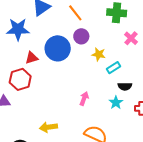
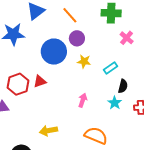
yellow star: (99, 54) -> (84, 61), moved
red triangle: (32, 58) -> (40, 81), moved
black semicircle: (125, 86) -> (123, 86), turned -72

